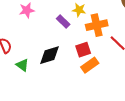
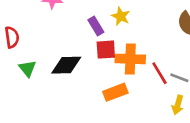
orange cross: (97, 25) -> (130, 59), moved
red square: (83, 50) -> (106, 50), moved

